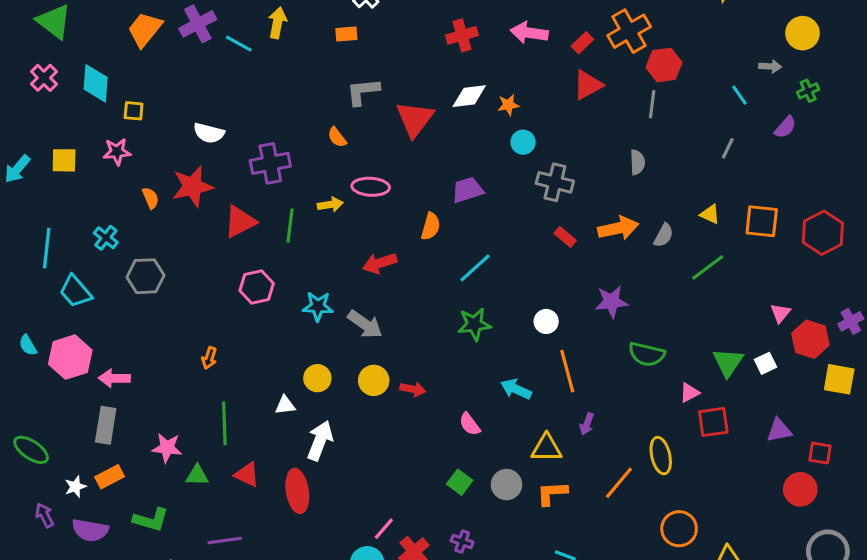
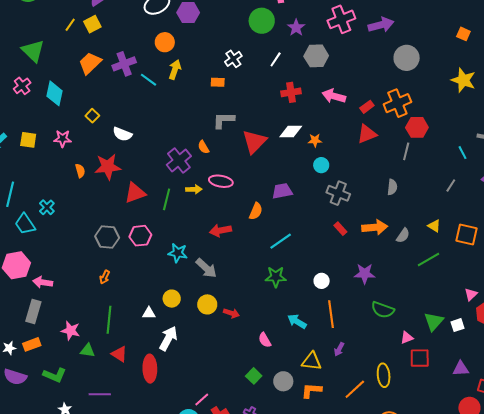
yellow square: (134, 111) -> (92, 116), moved, turned 32
purple cross: (270, 163) -> (179, 160), moved, turned -35
cyan cross: (106, 238) -> (47, 207), moved
gray hexagon: (146, 276) -> (107, 237), moved

